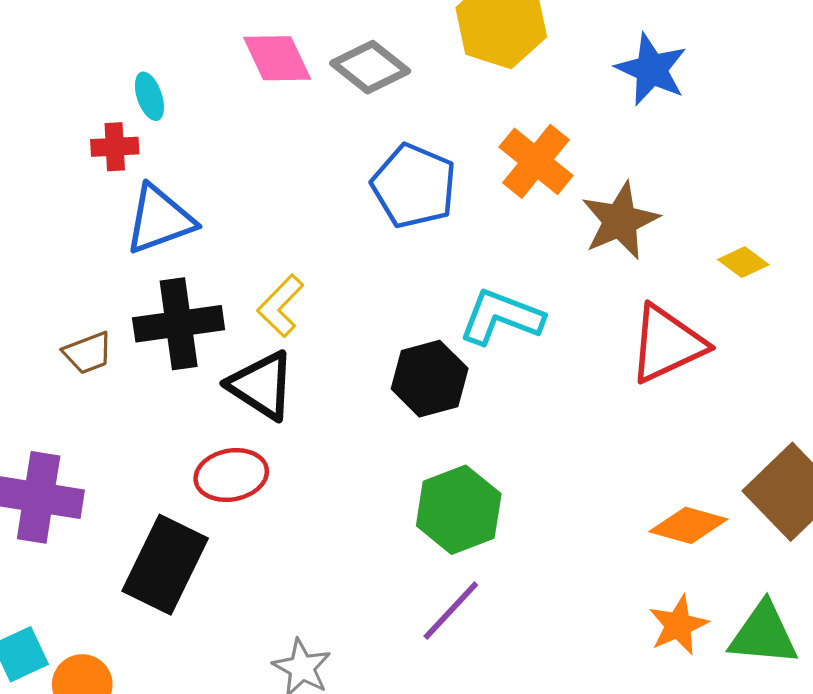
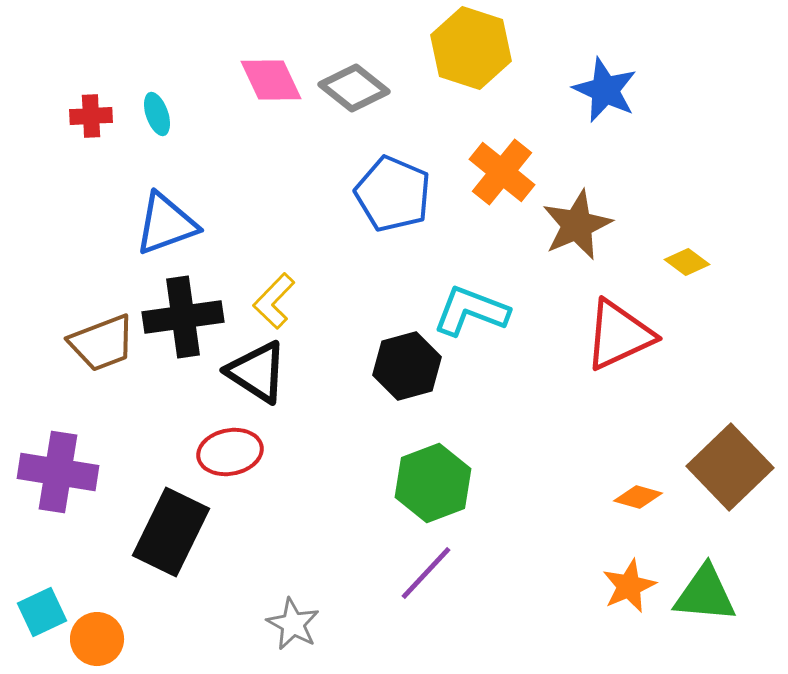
red cross: (115, 147) -> (91, 116), moved
brown trapezoid: (88, 353) -> (102, 343), size x1.5
orange diamond: (688, 525) -> (638, 497), size x0.7

